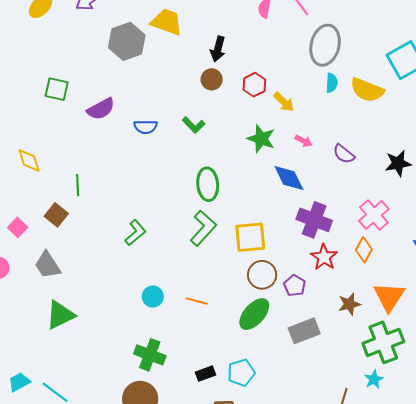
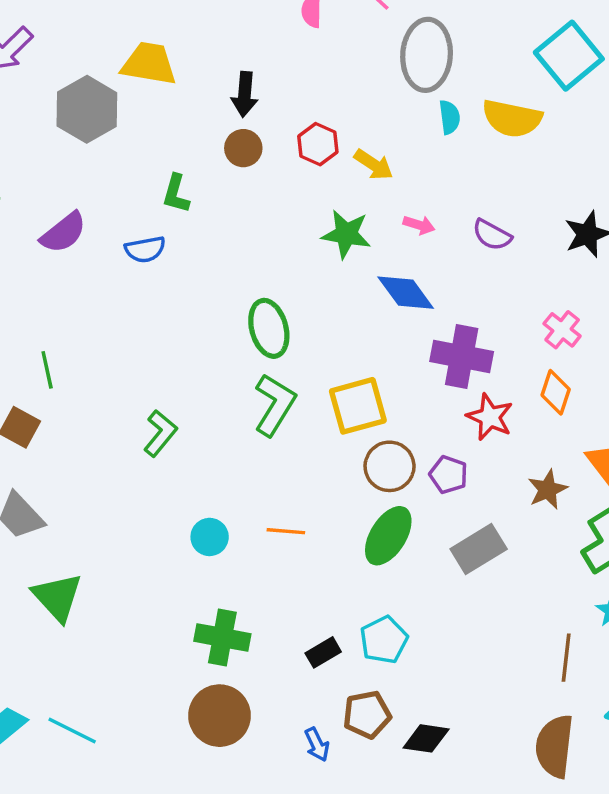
green L-shape: (194, 125) -> (176, 194), moved, turned 70
pink cross: (374, 215) -> (562, 330), size x0.7
green triangle: (60, 315) -> (57, 597), turned -36

